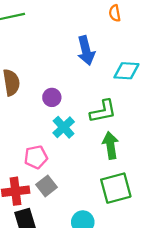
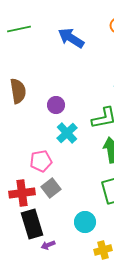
blue arrow: (86, 51) -> (71, 38), moved, turned 136

